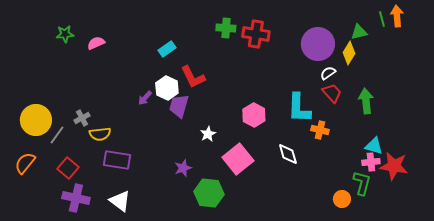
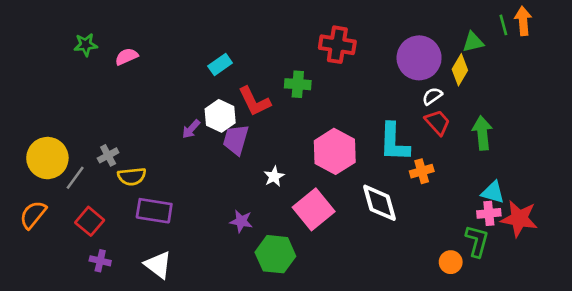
green cross: (226, 28) -> (298, 84), moved
pink hexagon: (254, 115) -> (335, 151), size x1.4
orange cross: (320, 130) -> (422, 171), turned -30
white diamond: (288, 154) -> (380, 203), size x1.4
purple star: (183, 168) -> (241, 221), turned 30
purple cross: (76, 198) -> (100, 261), size x0.6

